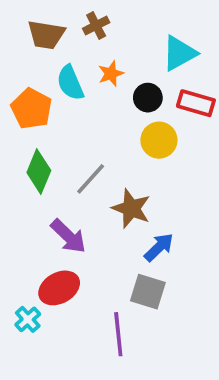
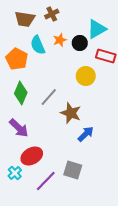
black circle: (148, 98) -> (80, 43), moved
purple arrow: (68, 236) -> (19, 128), moved
gray square: (148, 292) -> (73, 170), moved
purple line: (118, 334) -> (46, 181), moved, turned 50

